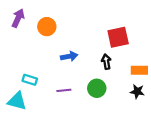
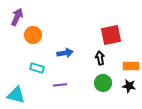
orange circle: (47, 27) -> (33, 35), moved
cyan rectangle: (30, 80) -> (37, 68), moved
green circle: (97, 88) -> (103, 83), moved

